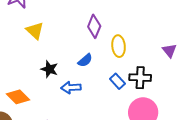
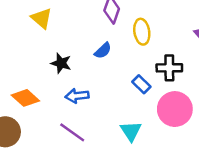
blue rectangle: (117, 81) -> (141, 84), moved
blue arrow: (71, 88) -> (77, 96), moved

